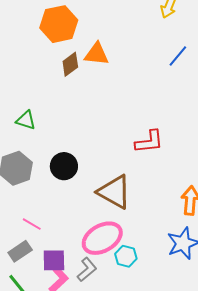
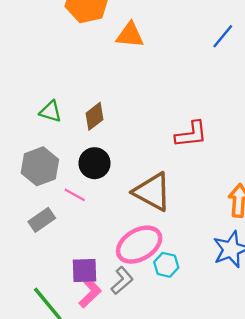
brown diamond: (70, 64) -> (94, 116), moved
pink line: (32, 224) -> (75, 195), moved
gray rectangle: (20, 251) -> (42, 220), moved

